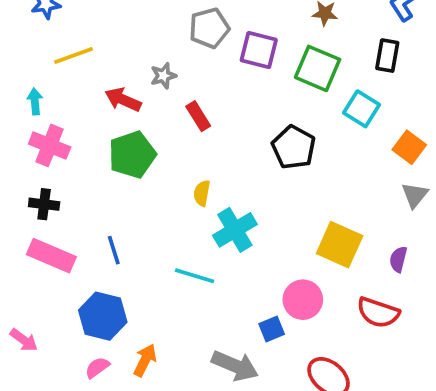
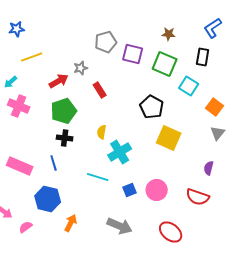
red arrow: (123, 100) -> (59, 81), turned 126
cyan arrow: (35, 101) -> (11, 82), turned -128
black cross: (44, 204) -> (65, 138), moved
yellow square: (340, 245) -> (169, 138), moved
blue square: (272, 329) -> (130, 190), moved
pink semicircle: (97, 368) -> (26, 227), moved

